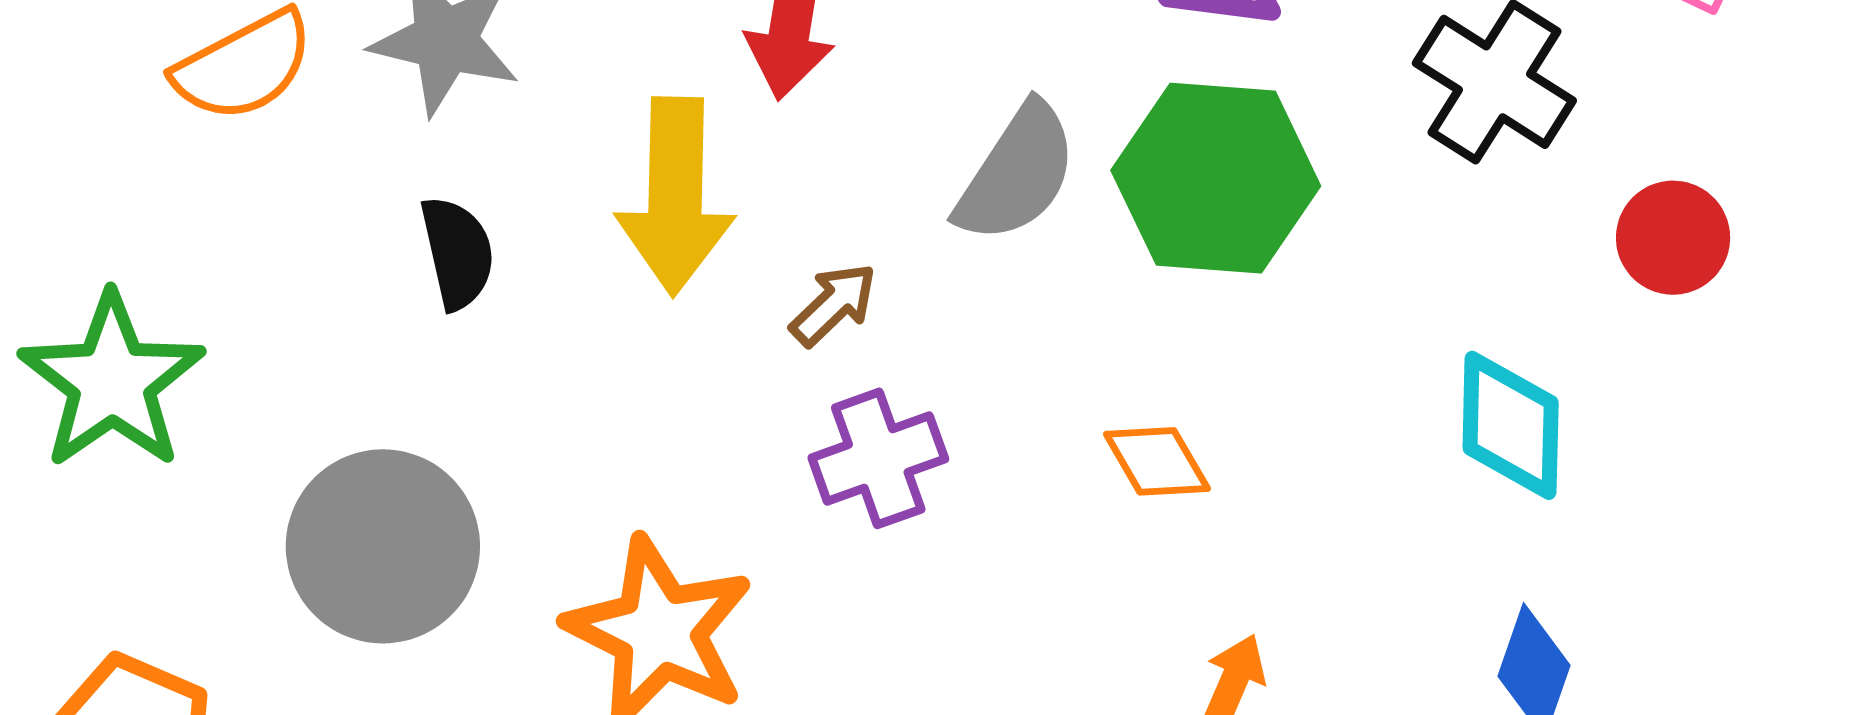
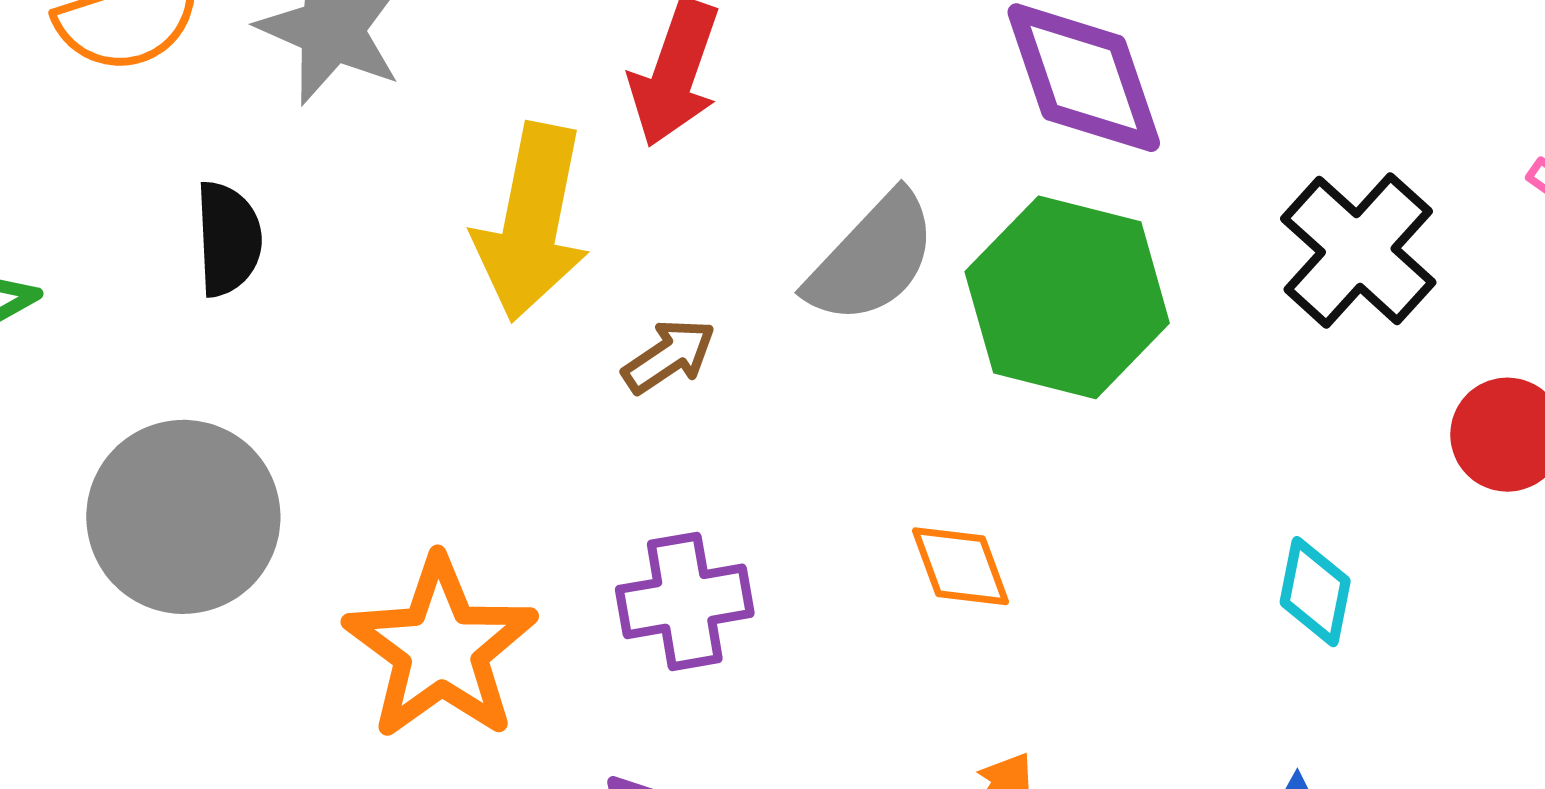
black semicircle: (457, 253) -> (228, 239), moved
cyan diamond: (1511, 425) -> (1315, 592), size x0.7
purple cross: (878, 458) -> (685, 601), moved

